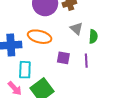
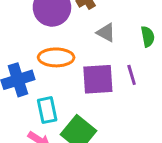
green semicircle: (93, 36) -> (148, 37), moved
purple square: (63, 58) -> (98, 79), size x1.6

